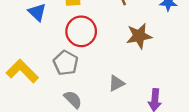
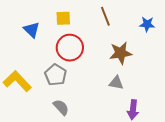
gray triangle: (116, 83) -> (116, 83), moved, turned 35

